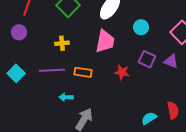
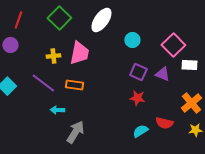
pink trapezoid: (105, 41) -> (79, 53), moved
purple line: (52, 70) -> (43, 83), turned 40
red star: (122, 72) -> (137, 98), moved
red semicircle: (173, 110) -> (164, 123), turned 114

